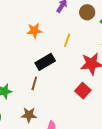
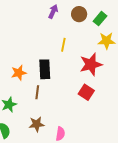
orange star: (34, 31) -> (19, 73), moved
black rectangle: (45, 62) -> (45, 69), turned -54

